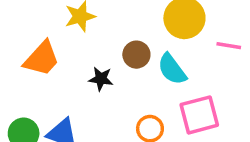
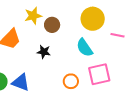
brown circle: (136, 55) -> (52, 25), moved

